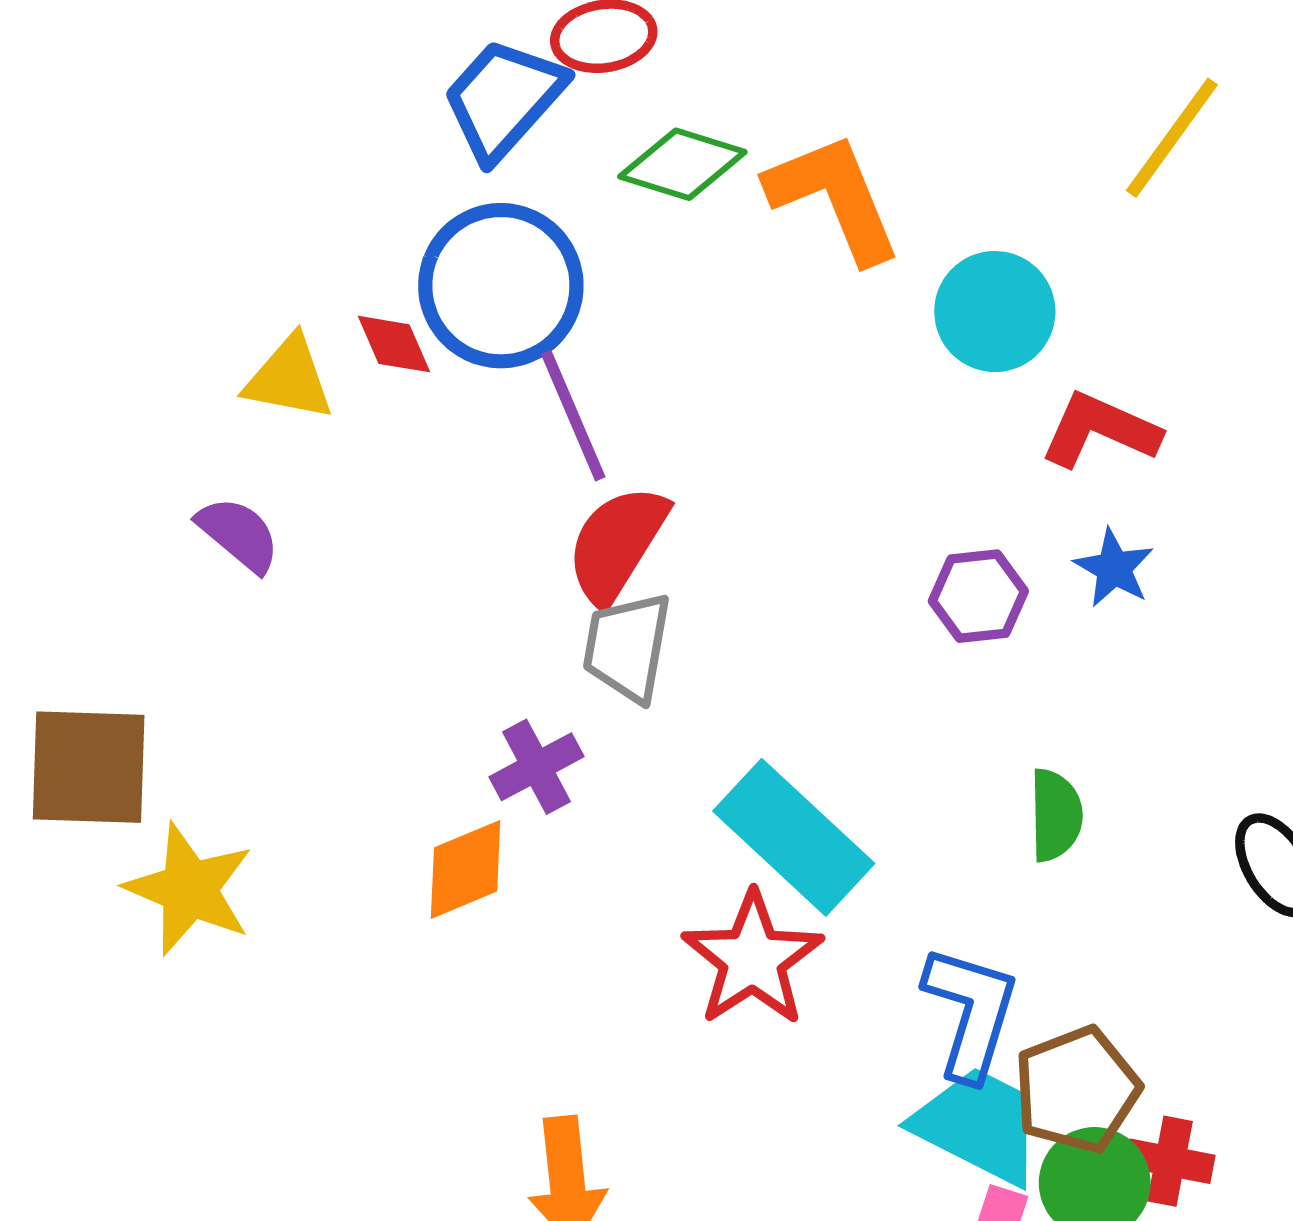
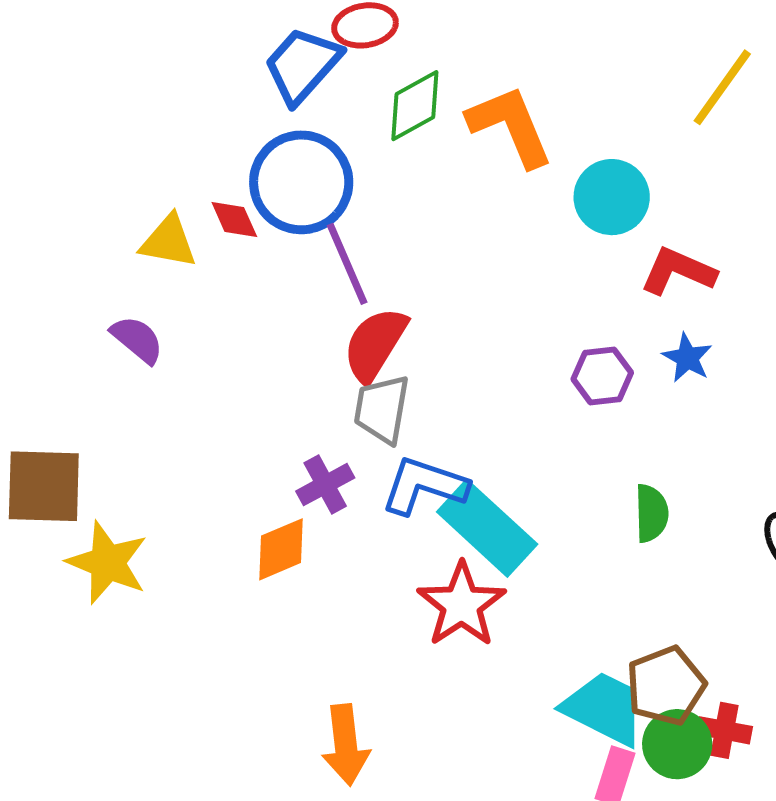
green diamond: (682, 164) -> (415, 106), turned -46
blue L-shape: (971, 1013) -> (424, 486), moved, turned -88

